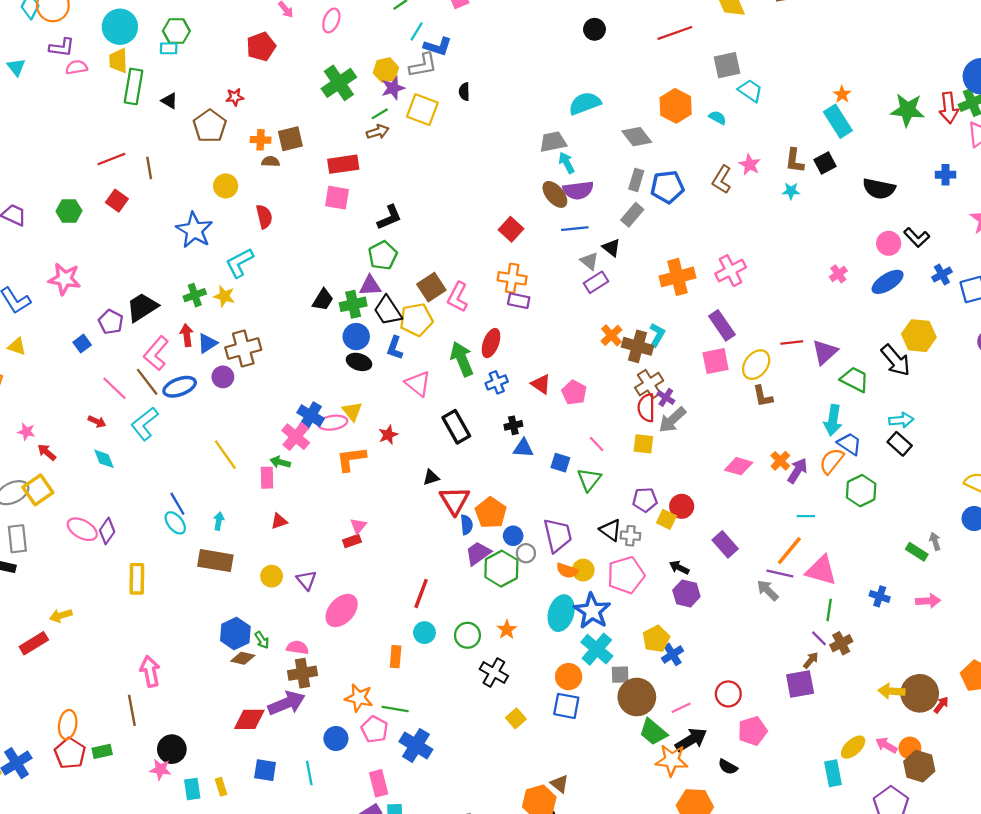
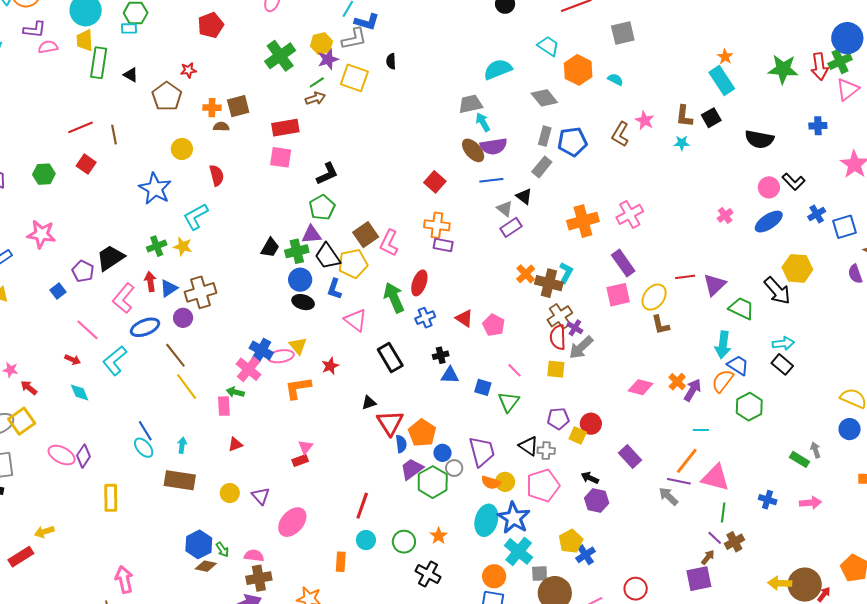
cyan trapezoid: (750, 91) -> (548, 46), moved
brown line: (147, 382) -> (175, 355), moved

